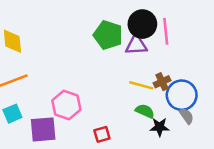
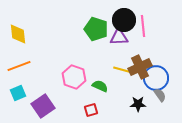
brown cross: (162, 82) -> (140, 67), size x1.6
pink hexagon: (66, 105) -> (74, 77), moved
green semicircle: (145, 111) -> (100, 86), moved
purple square: (43, 129) -> (43, 106), turned -30

